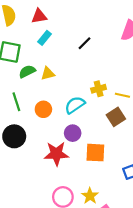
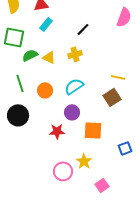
yellow triangle: (48, 74) -> (49, 57), turned 40
yellow cross: (99, 89) -> (75, 54), moved
red star: (56, 154) -> (57, 131), size x0.7
yellow star: (90, 196) -> (84, 161), moved

